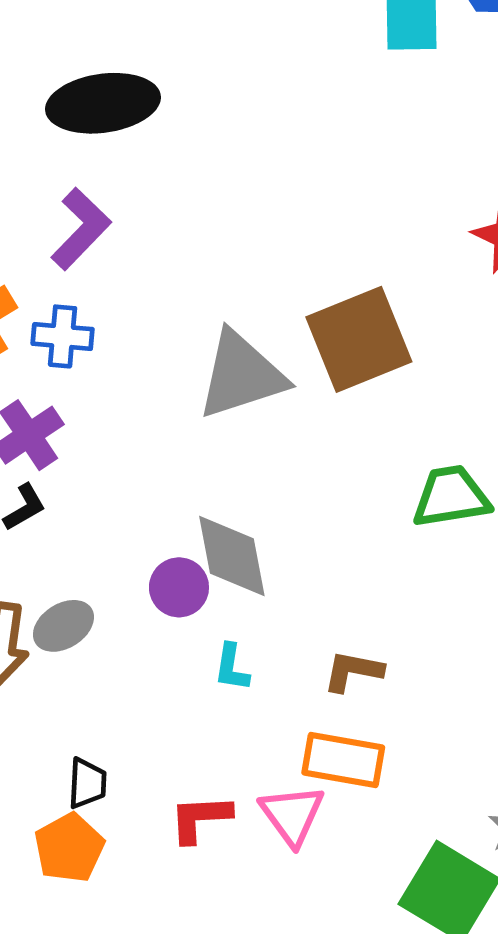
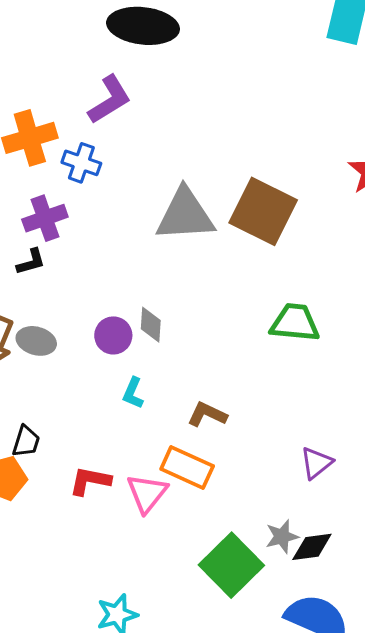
brown square: (359, 339) -> (263, 211), turned 34
gray diamond: (232, 556) -> (151, 325), size x0.6
gray ellipse: (63, 626) -> (36, 341), turned 33

